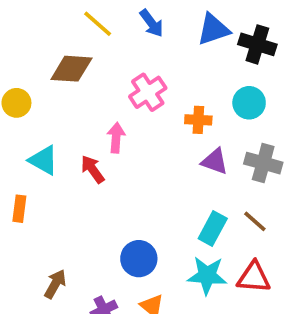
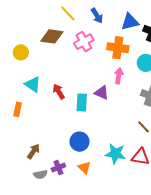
pink cross: (148, 92) -> (84, 42), moved
orange cross: (198, 120) -> (118, 48), moved, size x1.5
pink arrow: (116, 138) -> (119, 76), moved
purple triangle: (215, 161) -> (102, 93), moved
cyan rectangle: (213, 228) -> (82, 103), moved, turned -30

